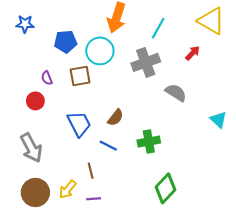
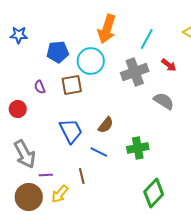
red arrow: (193, 53) -> (169, 65), moved, turned 84
red circle: (35, 101) -> (18, 109), moved
purple line: (94, 199) -> (46, 175), moved

